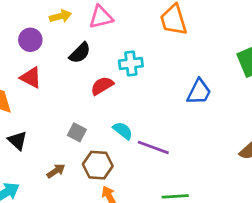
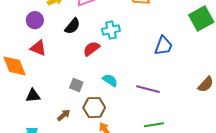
black triangle: (17, 141) -> (33, 96), turned -42
purple line: (153, 147) -> (148, 89), moved

